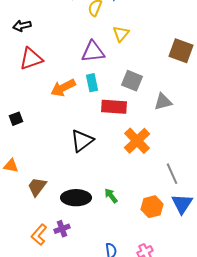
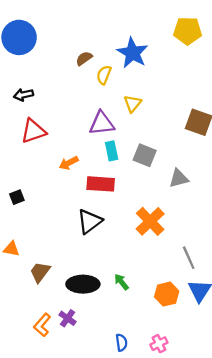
cyan rectangle: (92, 83) -> (112, 151), moved
orange arrow: (63, 88) -> (69, 163), size x0.7
red rectangle: (114, 107) -> (101, 184), moved
purple cross: (62, 229) -> (68, 318), turned -35

